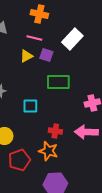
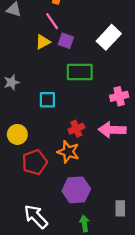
pink line: (34, 38) -> (52, 21), turned 42
white rectangle: (72, 39) -> (109, 37), moved
red cross: (55, 131) -> (76, 129), turned -32

